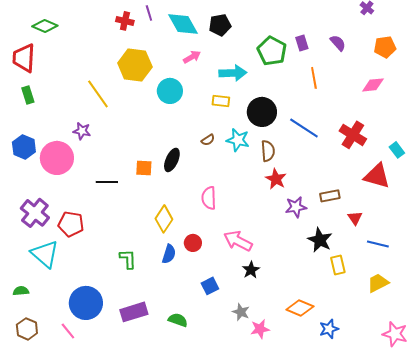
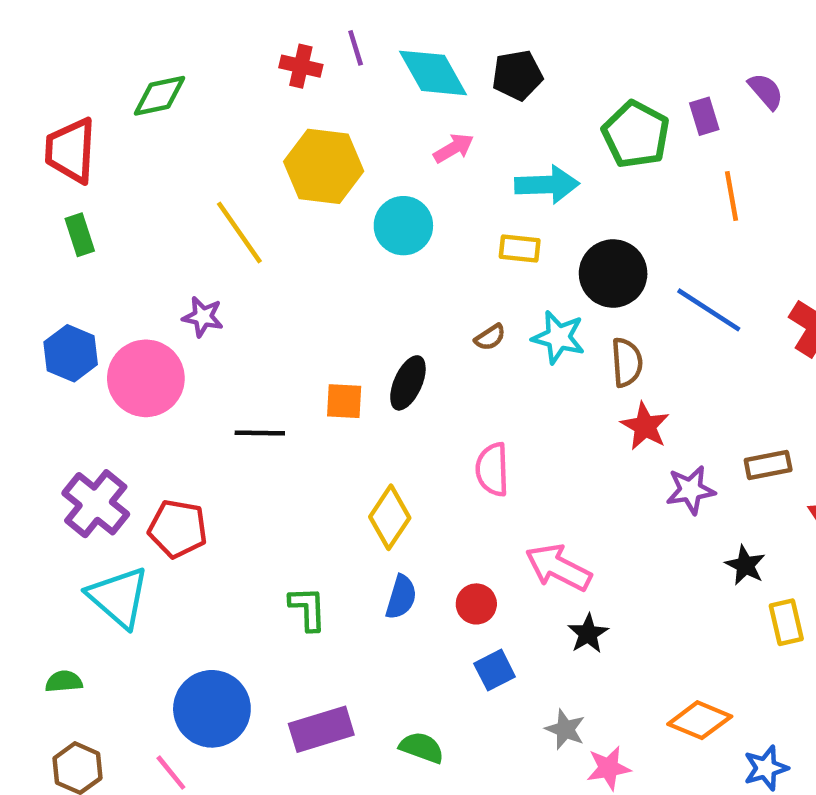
green diamond: (45, 26) -> (160, 96), moved, turned -35
purple semicircle: (338, 43) -> (766, 91), moved
black star: (320, 240) -> (745, 565), size x0.7
red circle: (193, 243) -> (476, 604), moved

